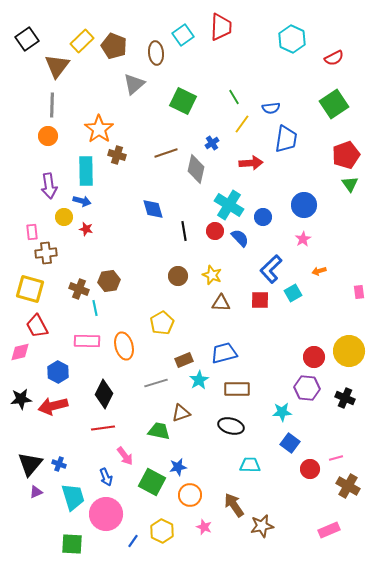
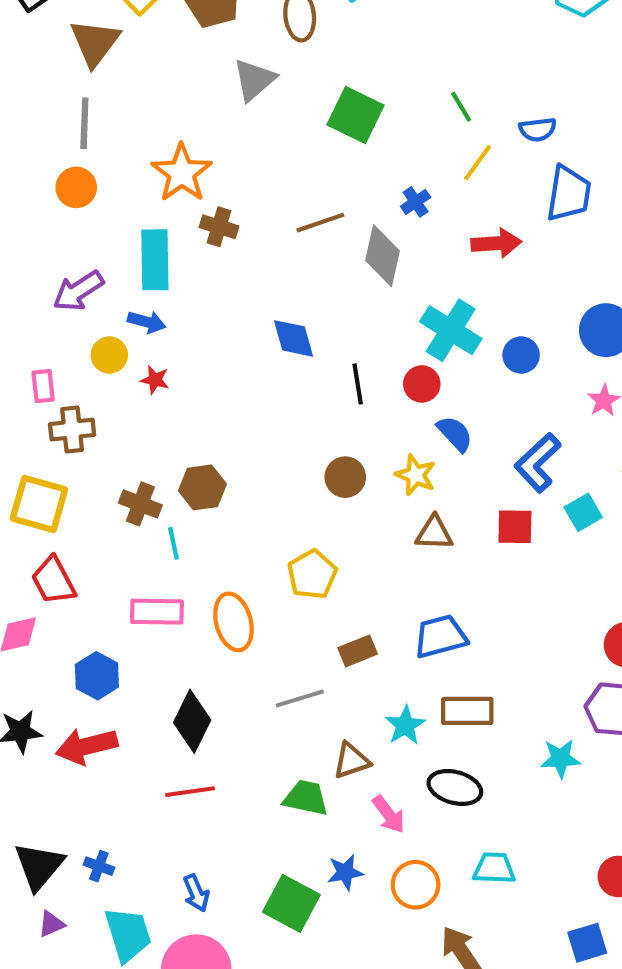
purple arrow: (49, 186) -> (78, 291), turned 65
blue semicircle: (240, 238) -> (455, 434), moved
cyan star: (199, 380) -> (405, 725), moved
blue square: (290, 443) -> (587, 943), moved, turned 36
pink arrow: (125, 456) -> (389, 814), moved
orange circle: (190, 495) -> (416, 885), moved

